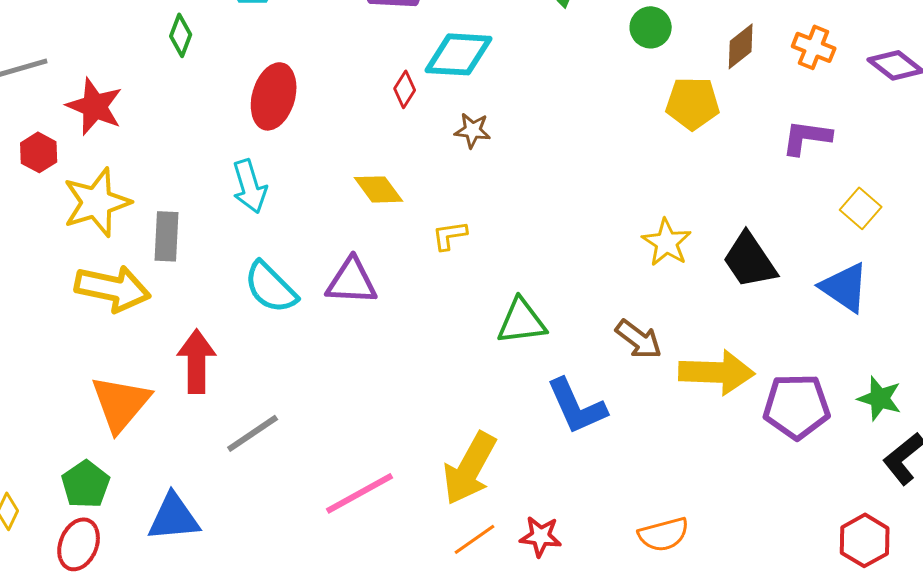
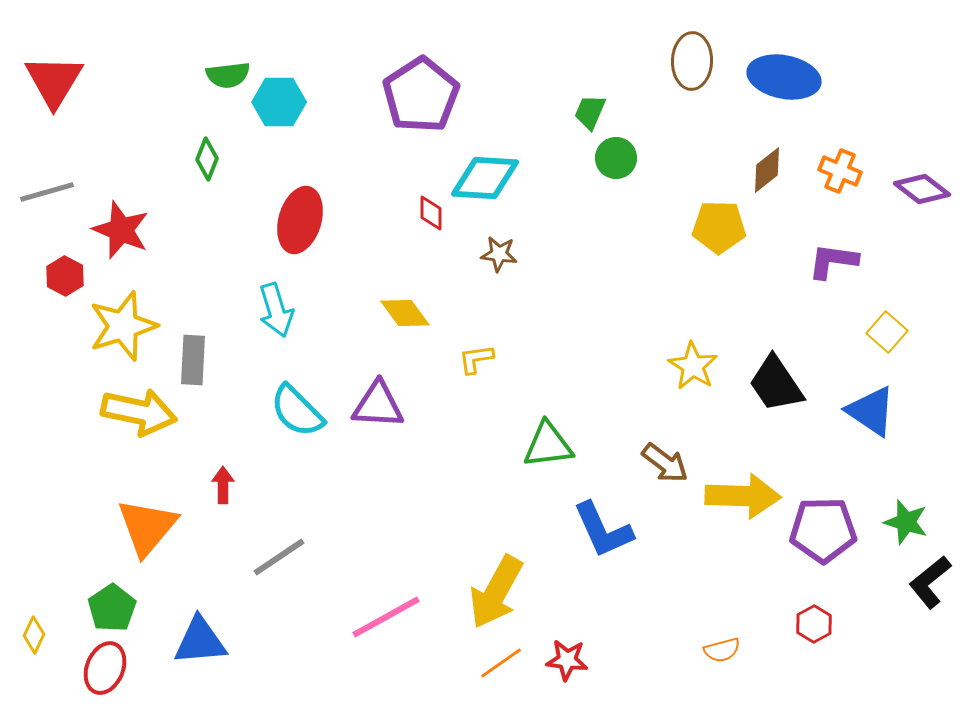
green circle: (651, 27) -> (616, 158), moved
red diamond: (405, 89) -> (431, 213), turned -33
red arrow: (197, 361) -> (223, 485), size x0.6
orange semicircle: (664, 534) -> (722, 650), moved, size x0.7
red hexagon: (865, 540) -> (814, 624), moved, size x0.7

